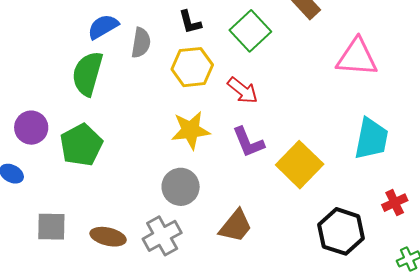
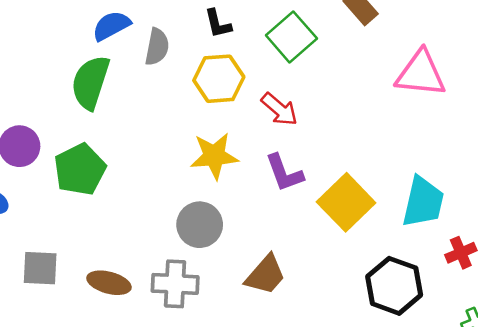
cyan trapezoid: (371, 139) -> (423, 202), moved
gray cross: (162, 236) -> (175, 284), turned 30

